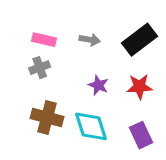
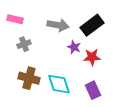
pink rectangle: (44, 40) -> (15, 19), moved
gray arrow: (90, 40) -> (58, 25), size x1.5
purple star: (98, 85) -> (74, 47), moved

